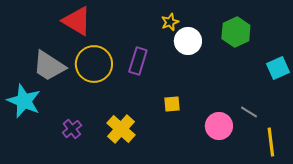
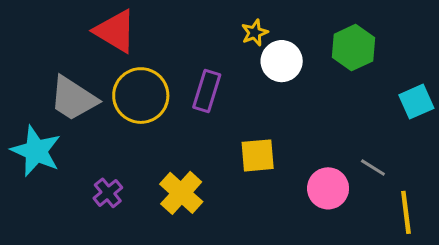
yellow square: (172, 104) -> (258, 155), size x1.4

